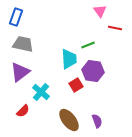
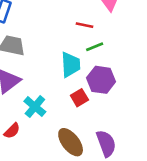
red line: (115, 28) -> (85, 25), moved
purple semicircle: (97, 121) -> (106, 143), size x1.5

